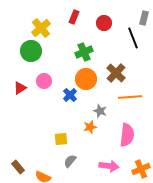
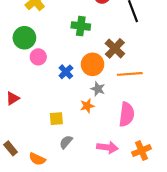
green circle: (31, 51) -> (24, 38), moved
green cross: (84, 52) -> (81, 26), turned 30
orange circle: (86, 79) -> (93, 64), moved
red triangle: (20, 88) -> (13, 98), moved

